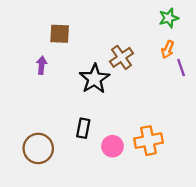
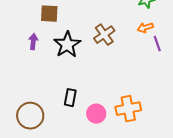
orange arrow: (168, 49) -> (145, 28), turned 49
black star: (94, 79) -> (67, 45), moved

